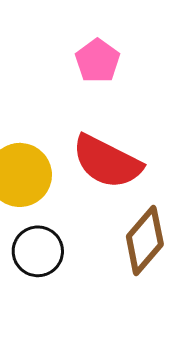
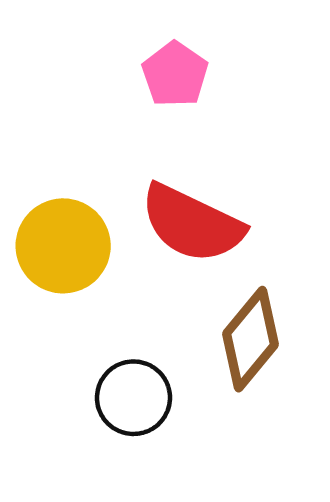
black circle: (38, 251) -> (133, 398), moved

